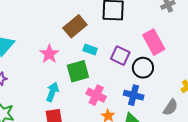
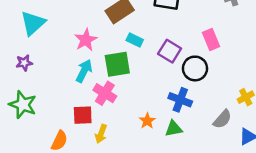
pink rectangle: (154, 42) -> (211, 39), size x0.7
cyan arrow: (52, 92) -> (84, 71), moved
pink cross: (96, 95) -> (105, 93), moved

